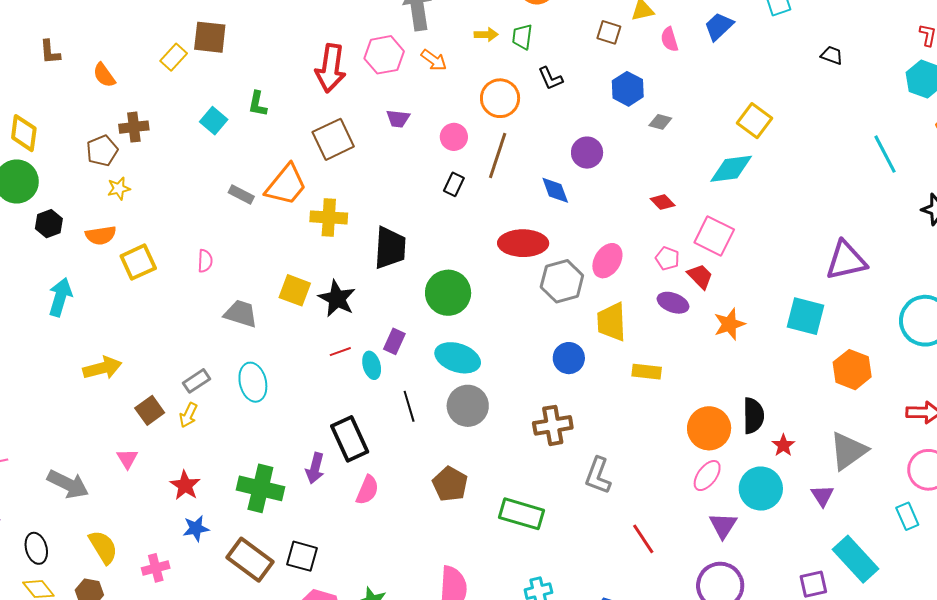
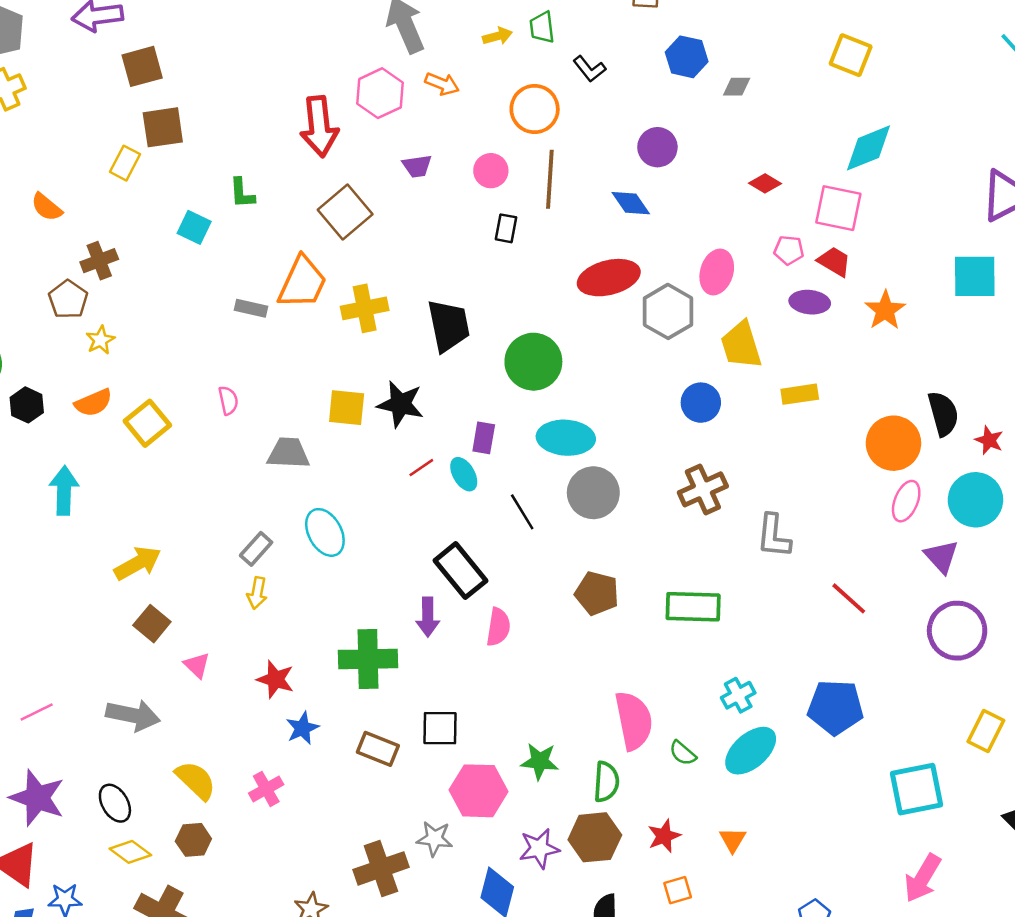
cyan diamond: (731, 169) -> (868, 148), moved
brown square: (150, 410) -> (152, 624), moved
brown rectangle: (250, 560) -> (378, 749), size x0.7

